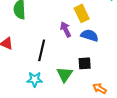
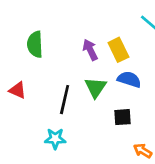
purple arrow: (66, 29) -> (90, 50), moved
green triangle: (65, 74) -> (96, 87), moved

